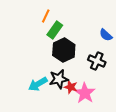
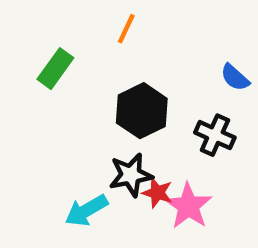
orange line: (46, 16) -> (126, 29), moved
green rectangle: (55, 30) -> (55, 69), moved
cyan arrow: (38, 84) -> (86, 210), moved

